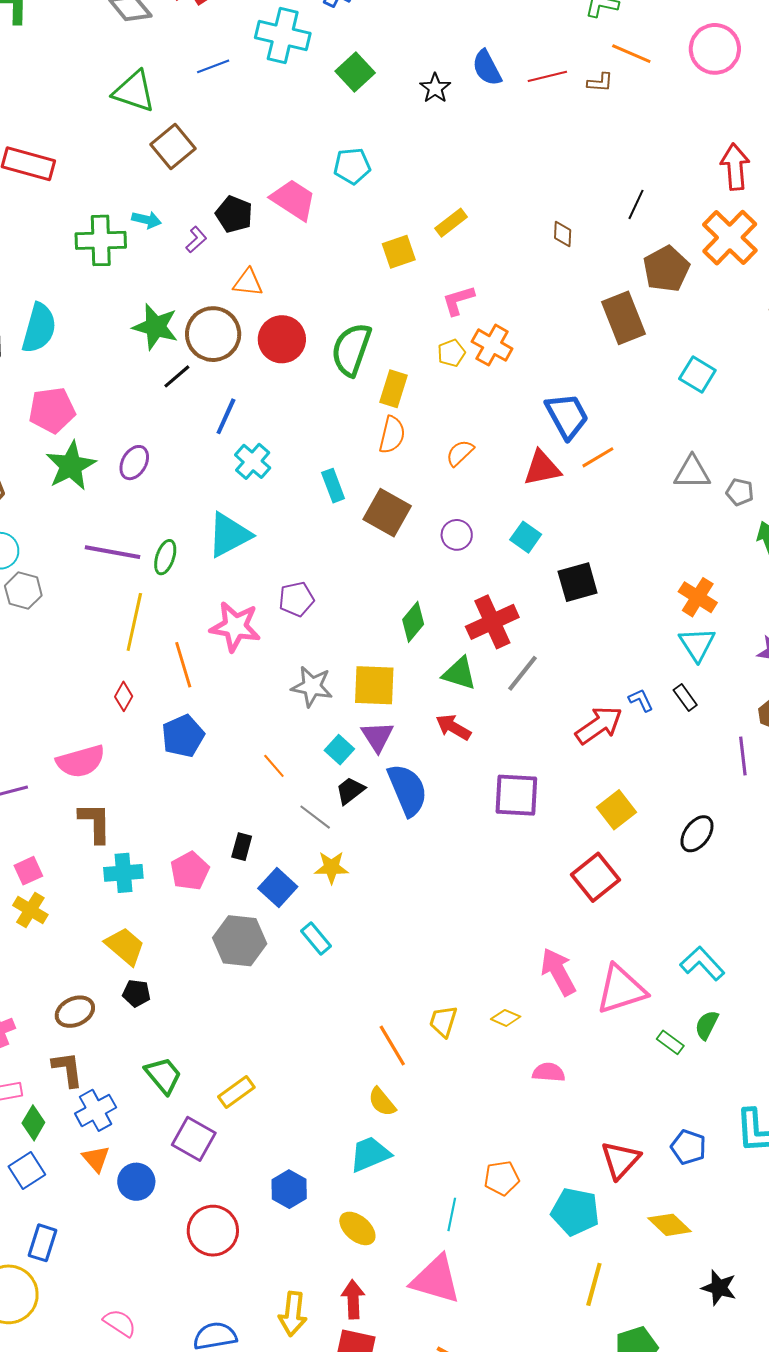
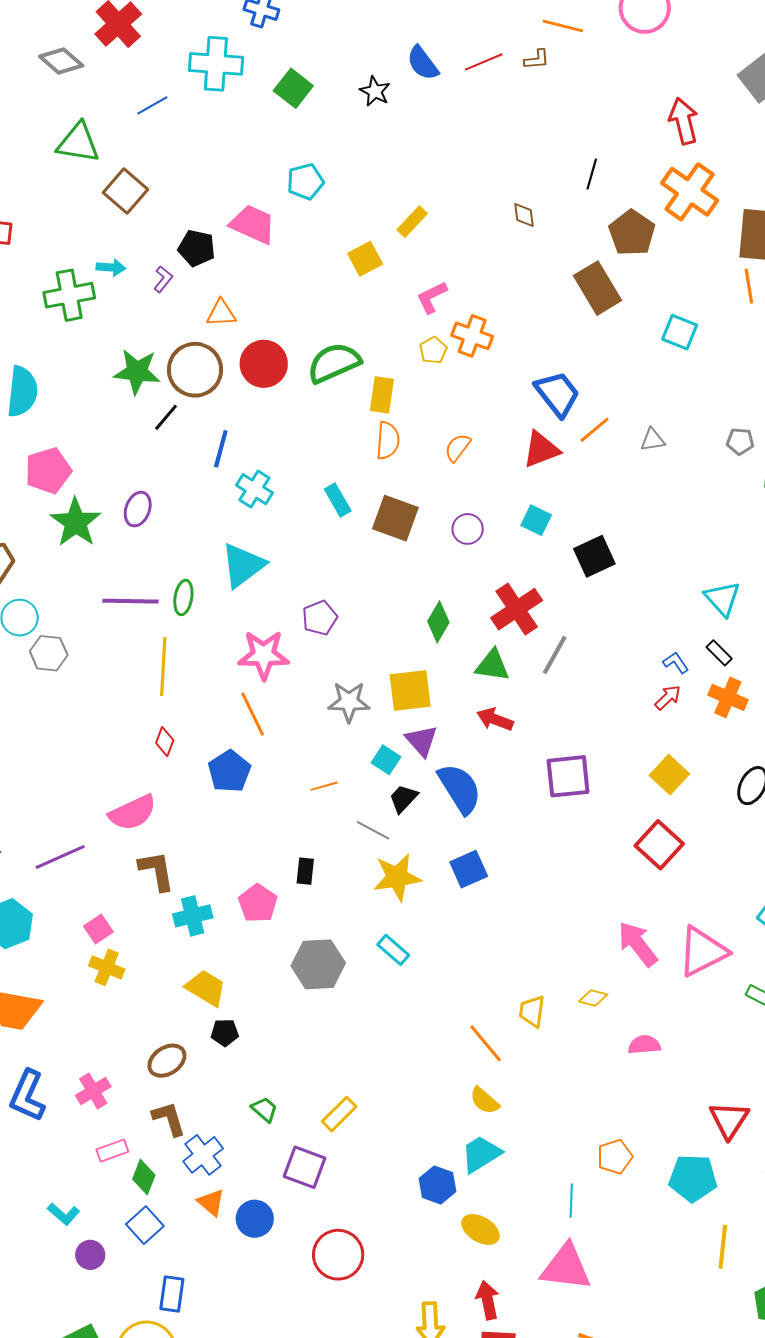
green semicircle: (351, 349) -> (334, 363), turned 56
gray triangle: (692, 472) -> (653, 440), moved, size x0.7
orange cross: (698, 597) -> (728, 697), moved
orange line: (183, 665) -> (253, 714), moved
red arrow: (599, 725) -> (668, 698), moved, size x0.6
orange line: (274, 766) -> (324, 786), turned -56
yellow star: (331, 867) -> (397, 877), size x1.4
blue square: (278, 887) -> (469, 869), moved, turned 33
green trapezoid: (163, 1075) -> (264, 1109), size x0.7
blue hexagon: (289, 1189) -> (438, 1185), moved

